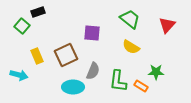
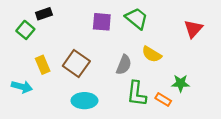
green trapezoid: (130, 19) -> (137, 18), moved
purple square: (92, 33) -> (102, 22), moved
brown square: (66, 55) -> (76, 64), turned -30
gray semicircle: (93, 71) -> (124, 65), moved

